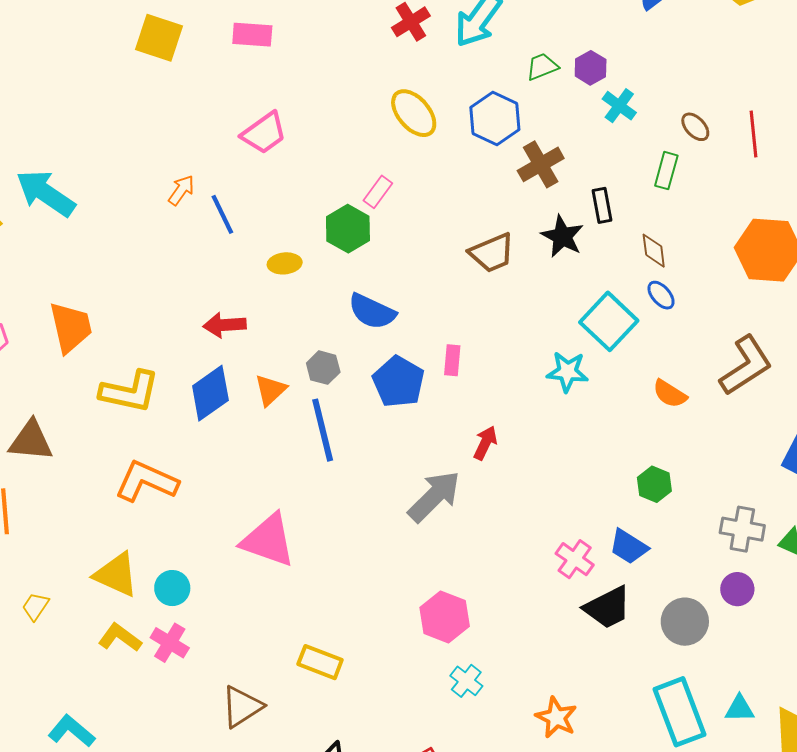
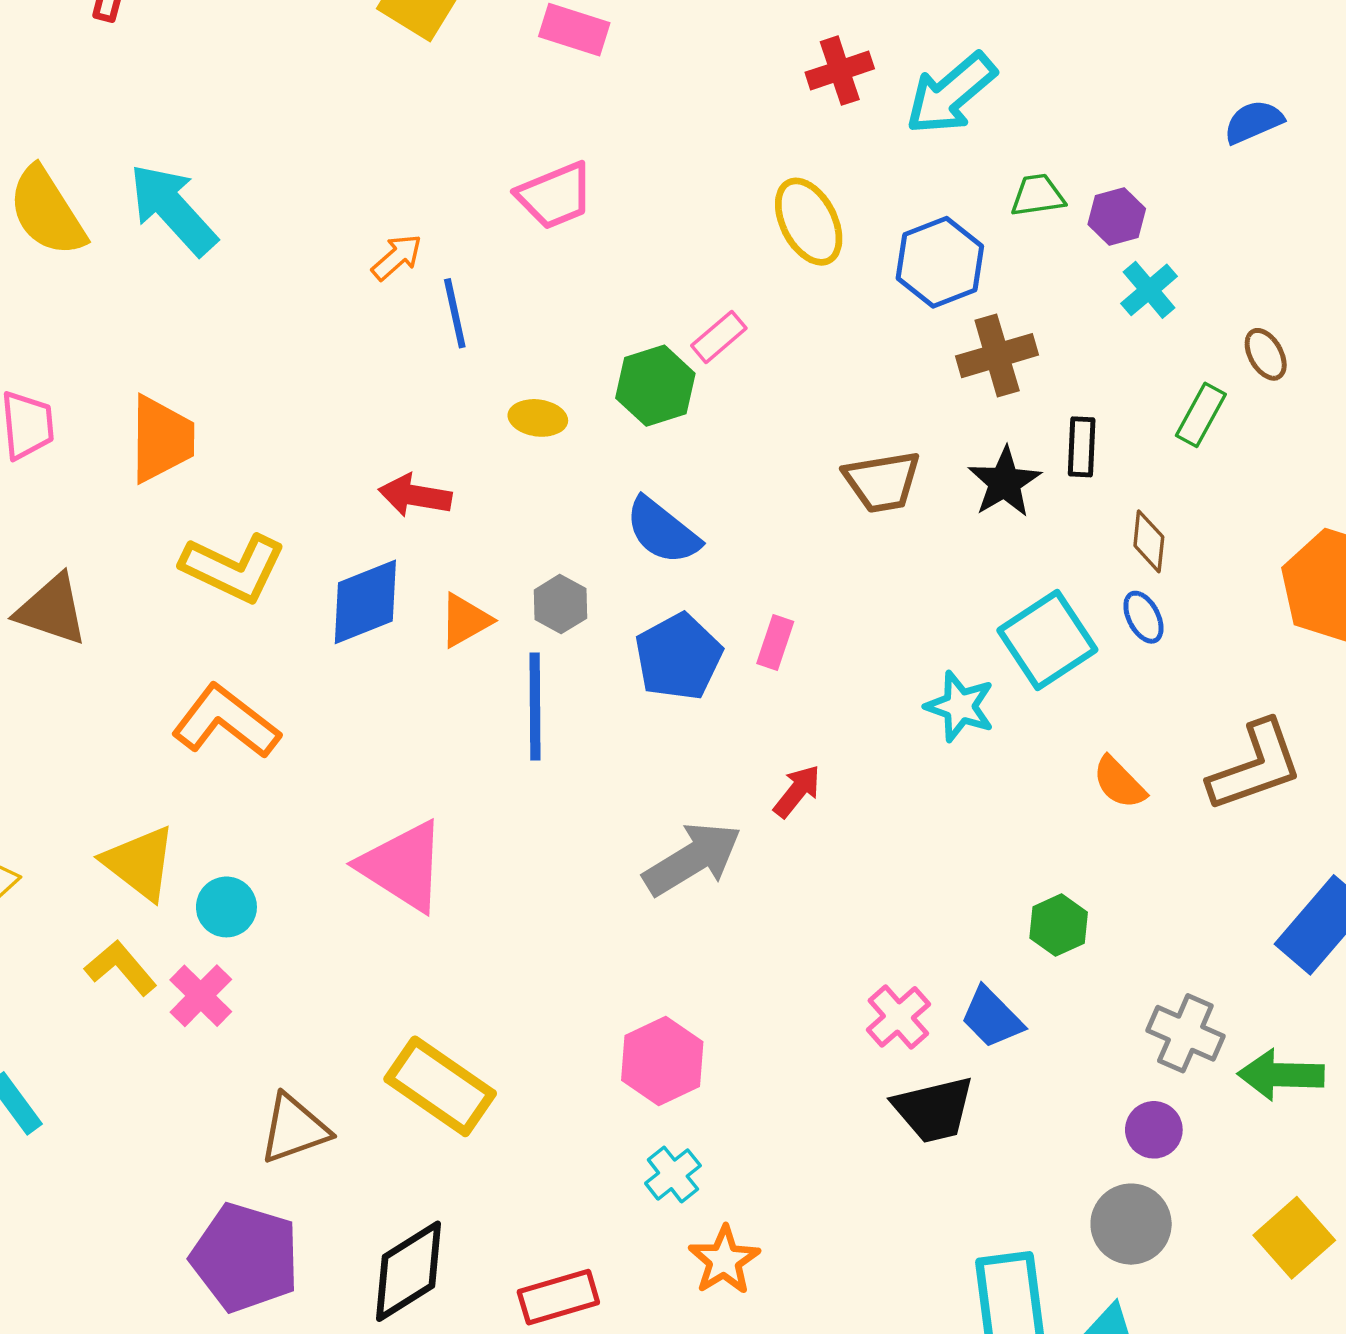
gray circle: (685, 622) -> (1131, 1224), moved
yellow rectangle: (320, 662) -> (440, 1086), size x1.4
orange star: (556, 717) -> (724, 1260), moved

